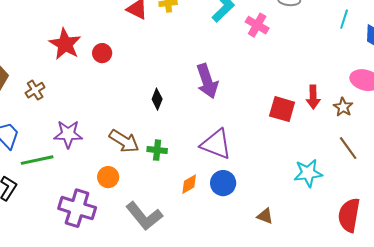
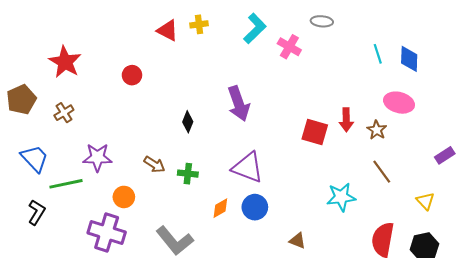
cyan line: (344, 19) -> (378, 54), moved, turned -36
red star: (65, 44) -> (65, 62), moved
brown arrow: (124, 141) -> (154, 164), size x0.7
orange circle: (108, 177) -> (124, 197), moved

